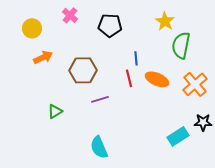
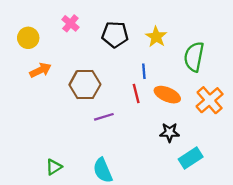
yellow star: (165, 21) -> (156, 37), moved
green triangle: (55, 111) -> (54, 167), moved
black star: (203, 122) -> (170, 132), moved

